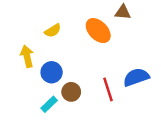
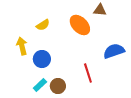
blue semicircle: (136, 77) -> (114, 51), moved
brown circle: (71, 92) -> (58, 86), moved

